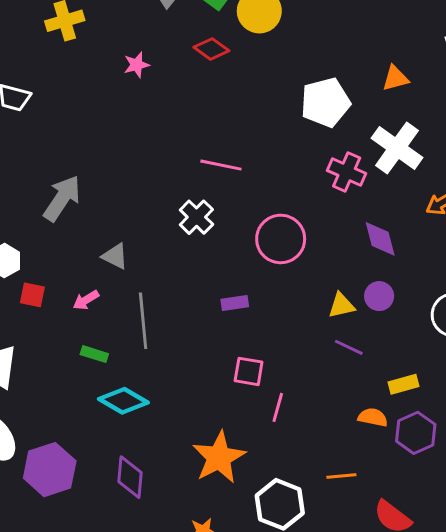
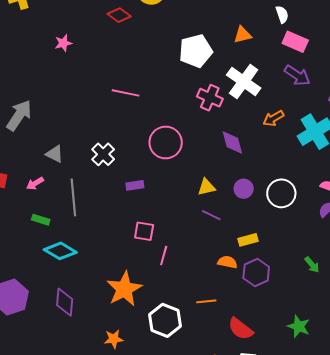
pink star: (137, 65) -> (63, 43), moved
white cross: (196, 217) -> (103, 154), moved
purple circle: (379, 296) -> (244, 189), moved

